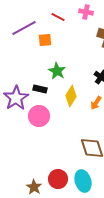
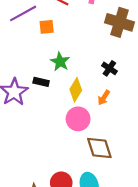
pink circle: (39, 116) -> (78, 119), moved

